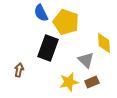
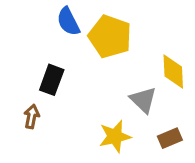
black rectangle: (48, 48) -> (52, 80), moved, size x0.7
brown rectangle: (92, 82) -> (170, 138), moved

